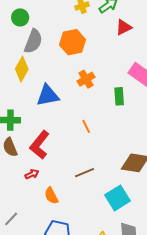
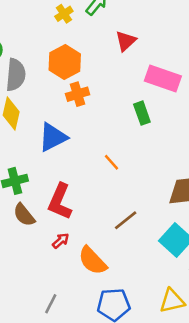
red triangle: (124, 27) -> (126, 41), moved
orange cross: (86, 79) -> (78, 94), moved, turned 30
orange semicircle: (51, 196) -> (93, 261), size x1.4

